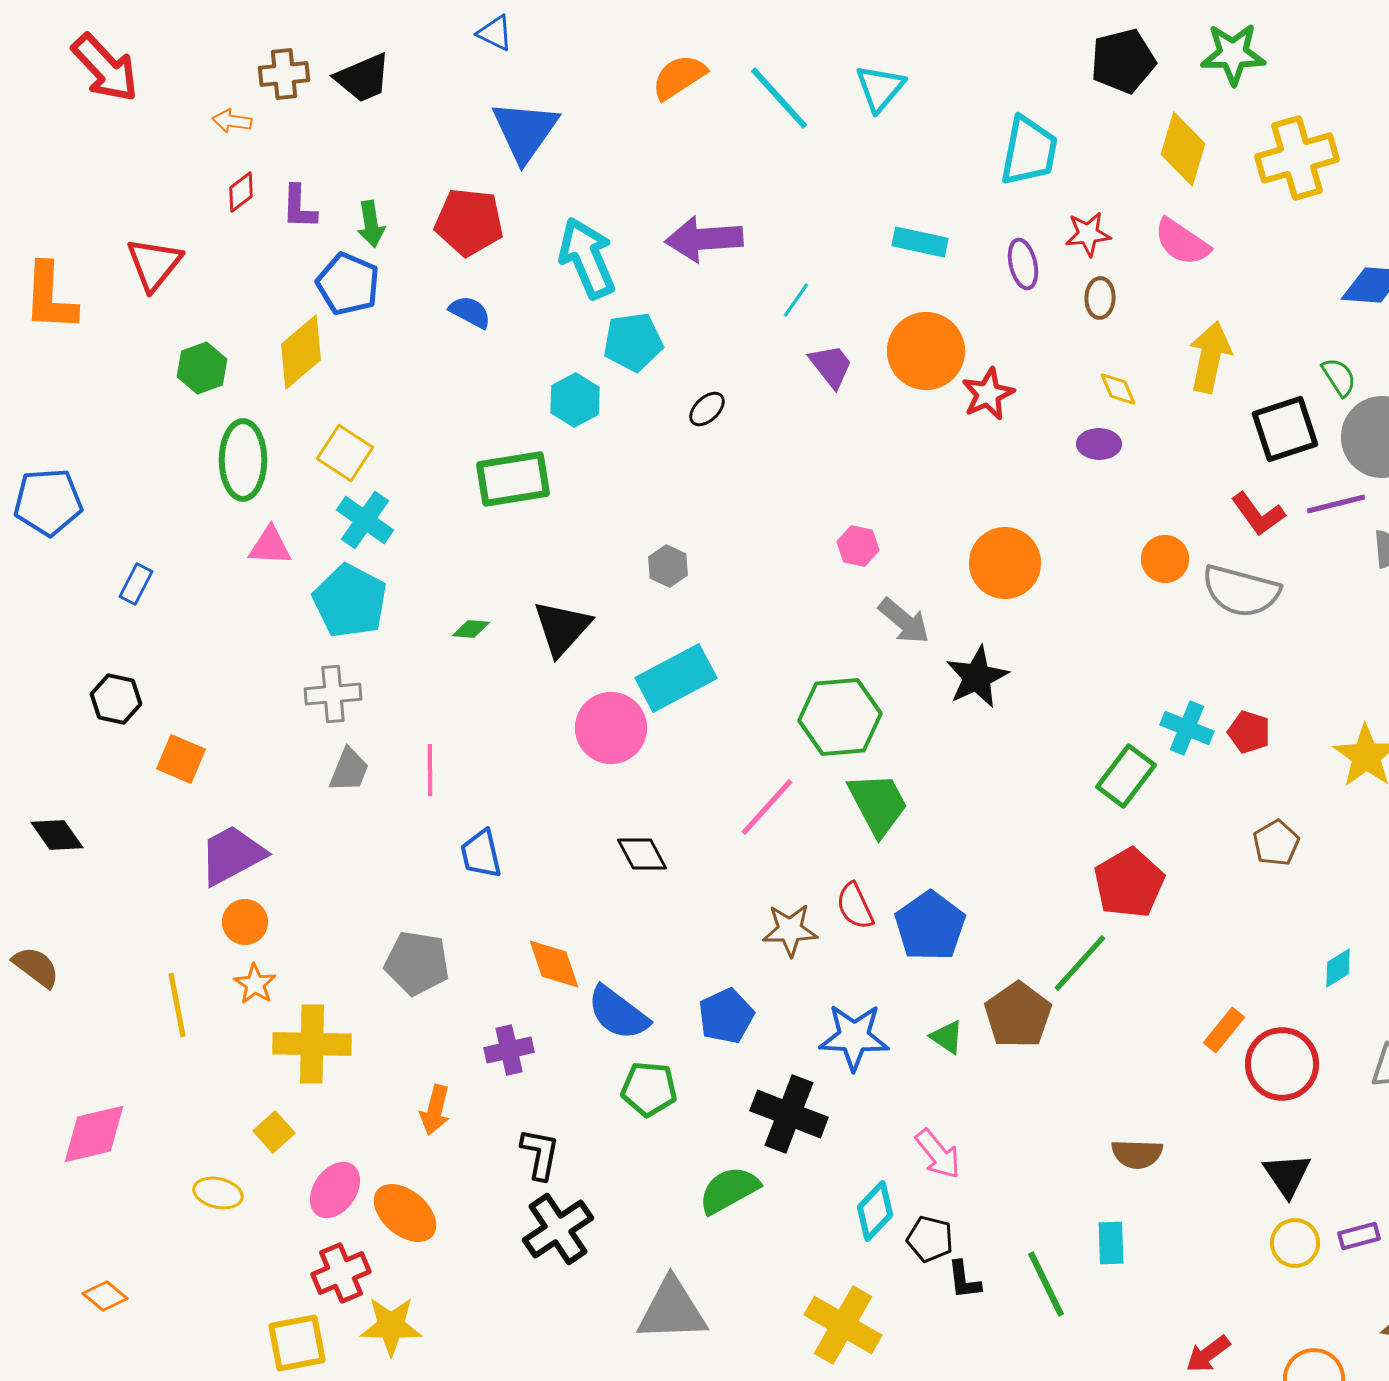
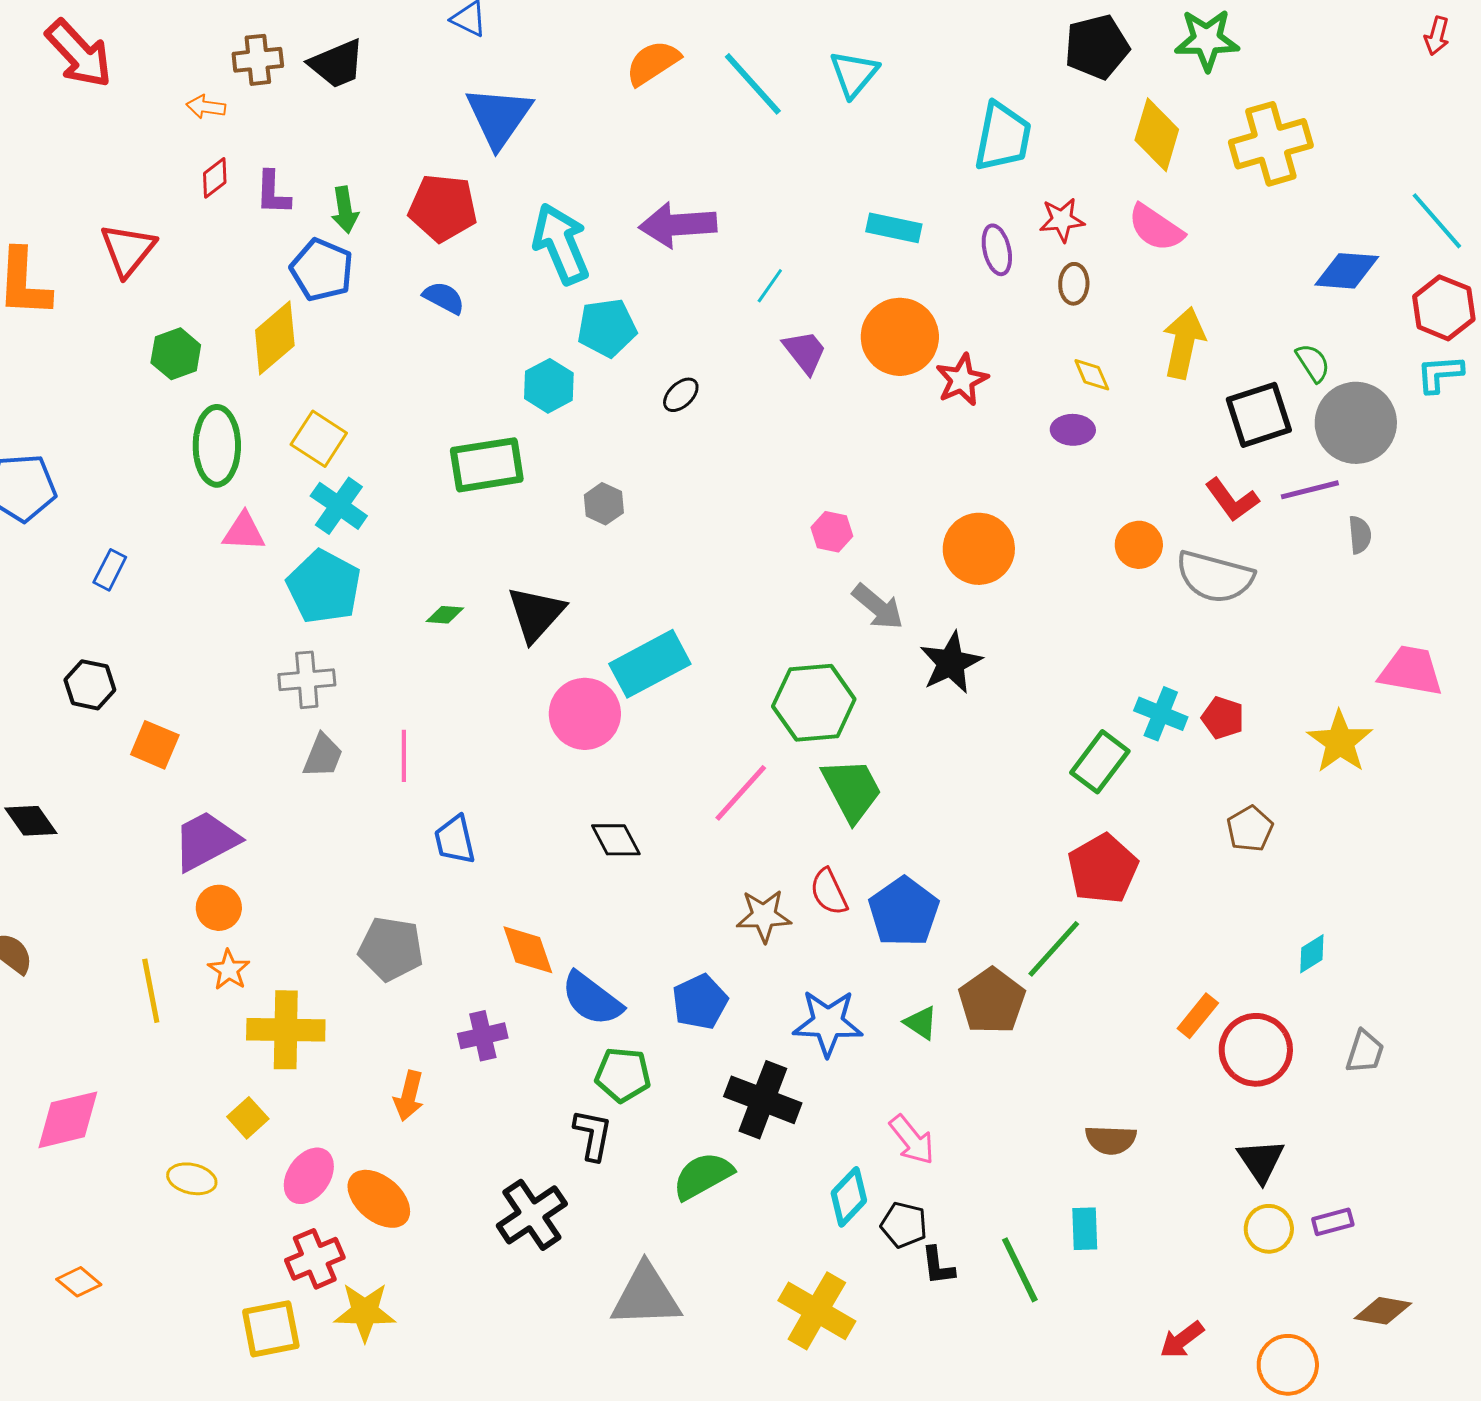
gray hexagon: (668, 566) -> (604, 504), moved
black L-shape: (540, 1154) -> (593, 1135), moved

